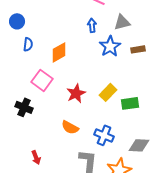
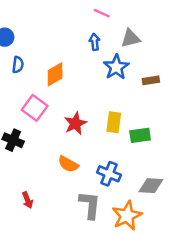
brown rectangle: (138, 49) -> (151, 80), moved
yellow rectangle: (108, 92) -> (114, 122), turned -36

